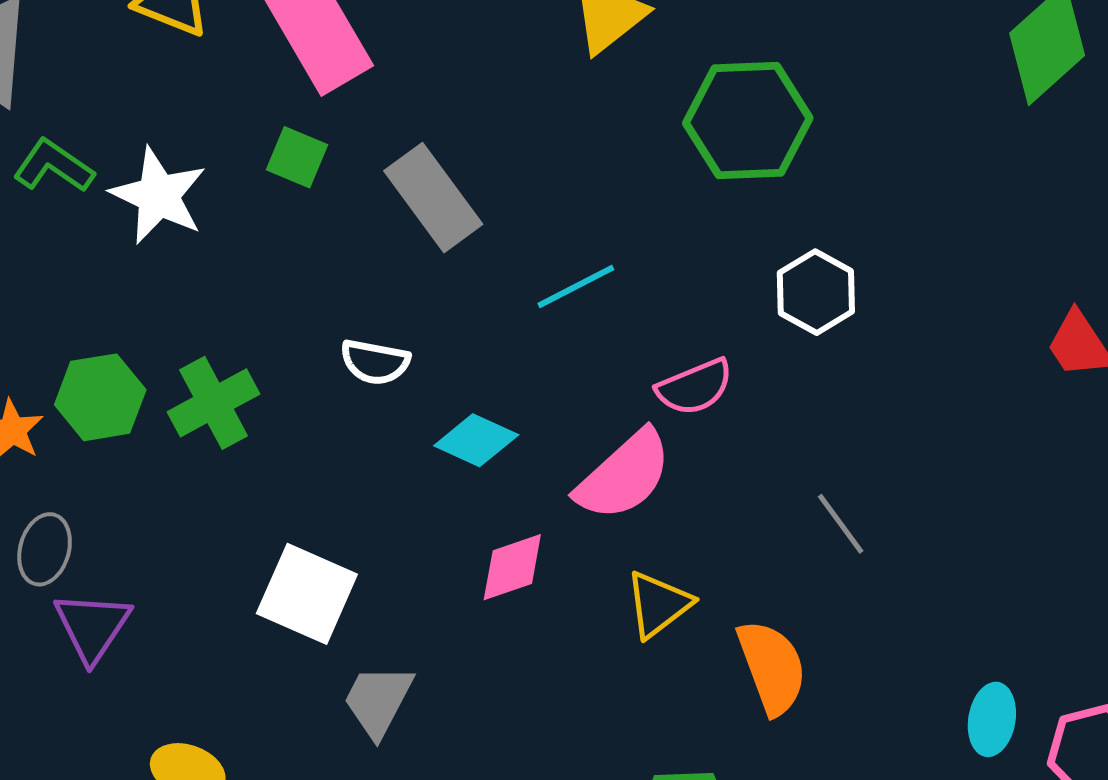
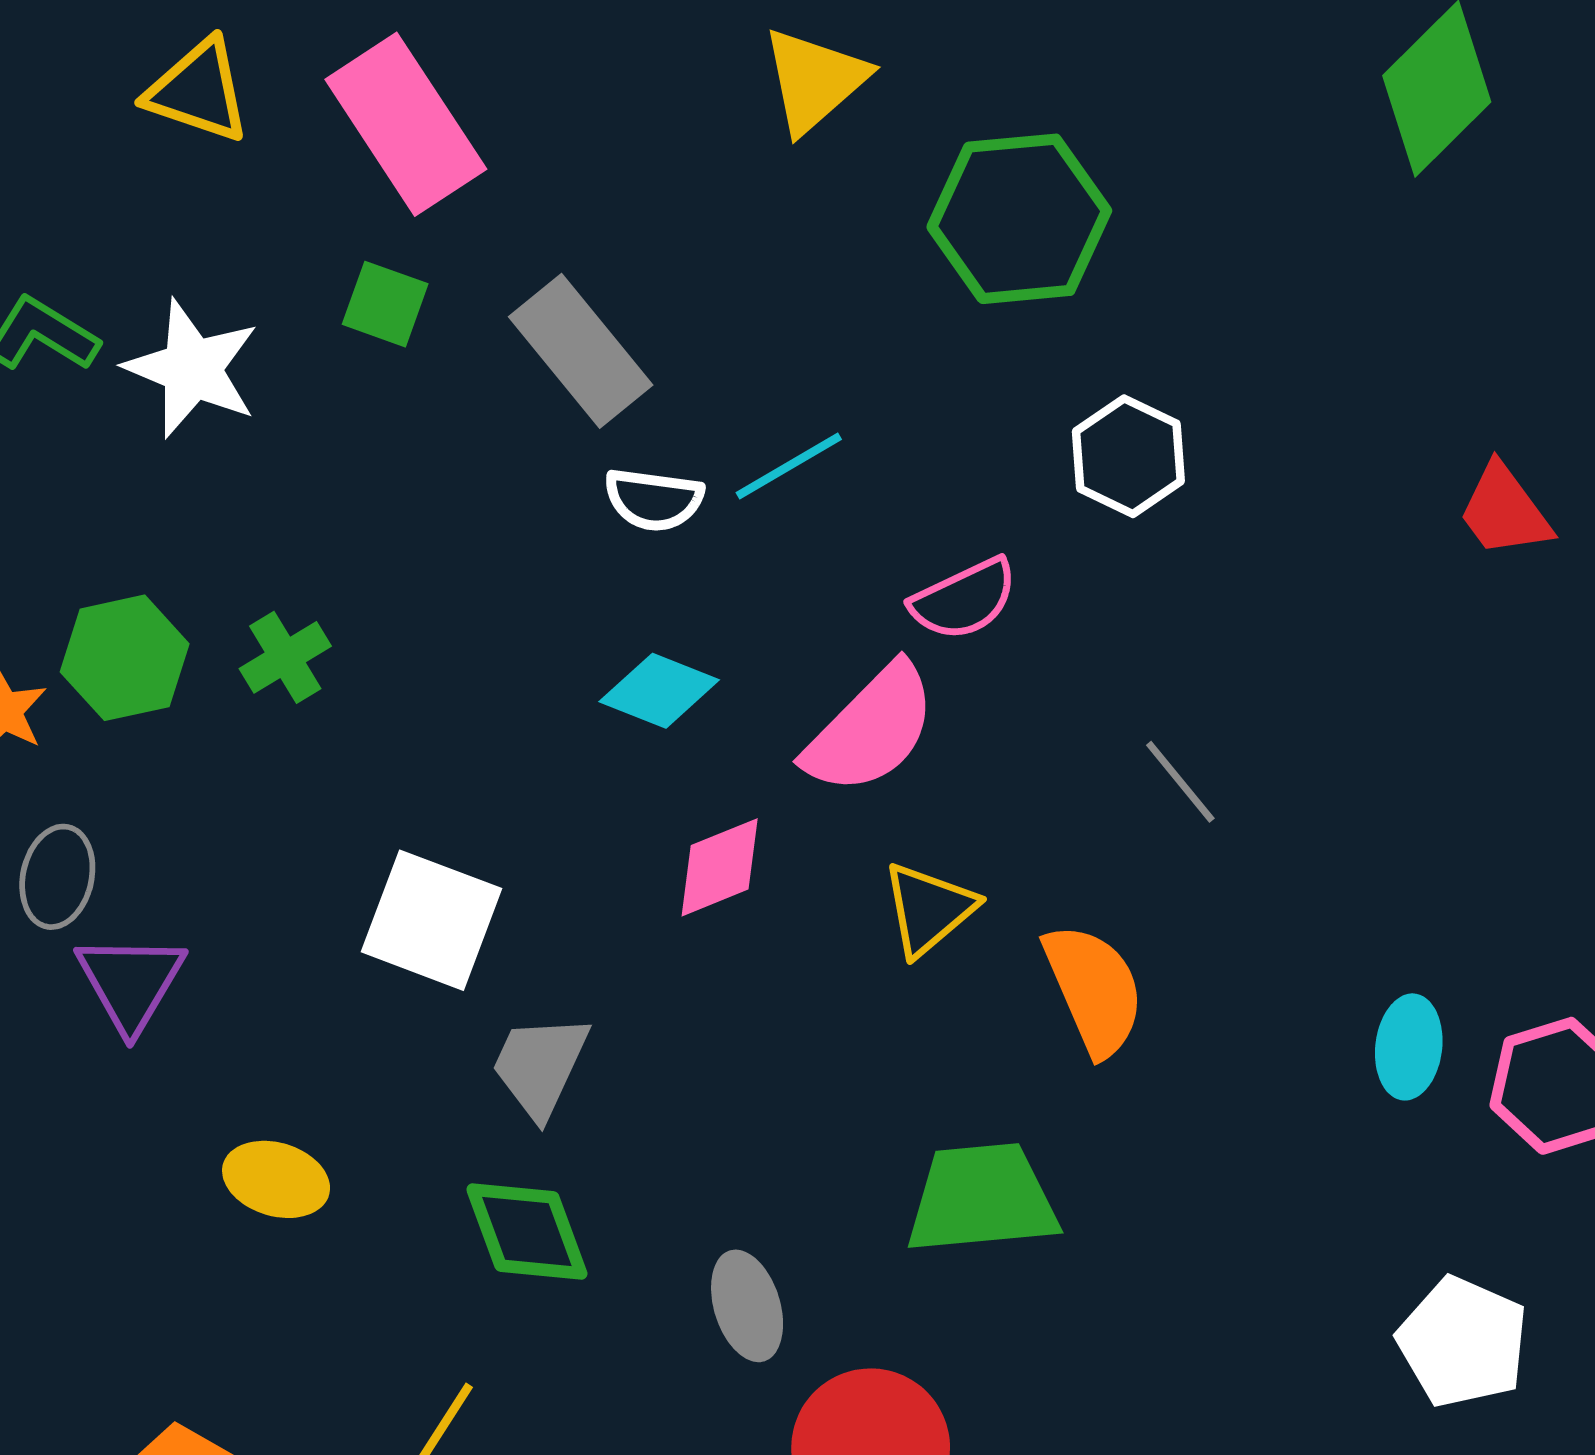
white semicircle: (375, 362) -> (654, 500), moved
green cross: (213, 403) -> (285, 657), size x0.7

